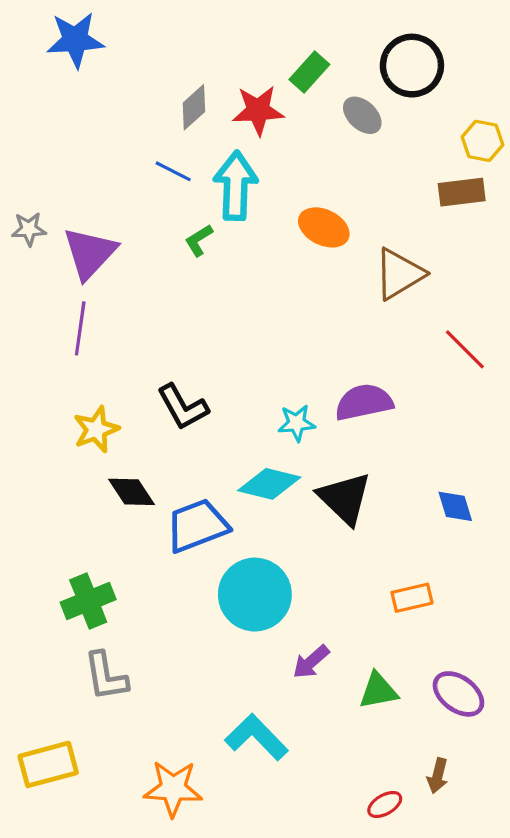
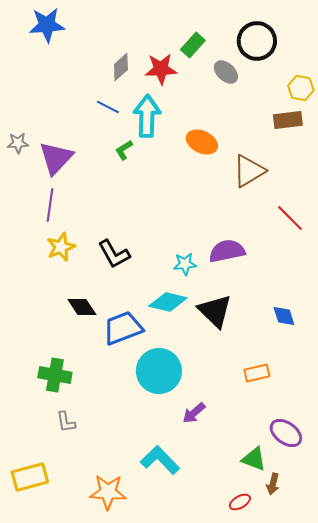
yellow star: (96, 429) -> (61, 247), moved
green cross: (88, 601) -> (55, 375), turned 32
gray L-shape: (106, 676) -> (66, 422), size x0.7
green triangle: (378, 691) -> (254, 459), moved, turned 32

